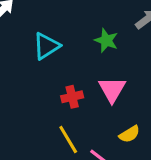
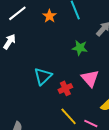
cyan triangle: (46, 46) -> (43, 76), moved

